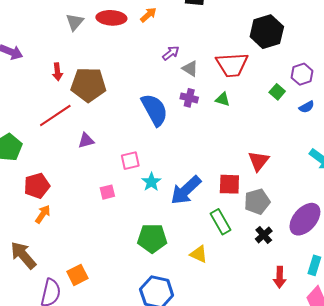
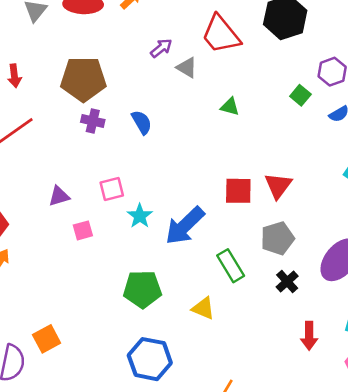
red trapezoid: (232, 65) -> (221, 34), moved, turned 56
brown pentagon: (88, 85) -> (83, 79), moved
purple cross: (189, 98) -> (93, 121), moved
blue semicircle: (155, 110) -> (142, 122), size x0.6
purple triangle: (86, 141) -> (59, 196), moved
red square: (229, 184) -> (238, 191), moved

